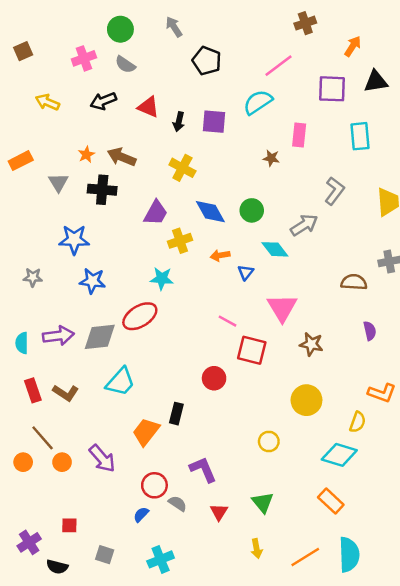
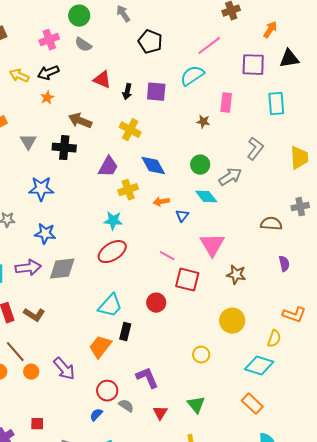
black arrow: (103, 101) -> (48, 73), moved
orange star: (86, 154) -> (47, 98), moved
green circle: (252, 210) -> (200, 165), moved
blue star: (92, 281) -> (45, 234), moved
red ellipse: (140, 316) -> (112, 252), moved
cyan trapezoid: (120, 382) -> (110, 306), moved

